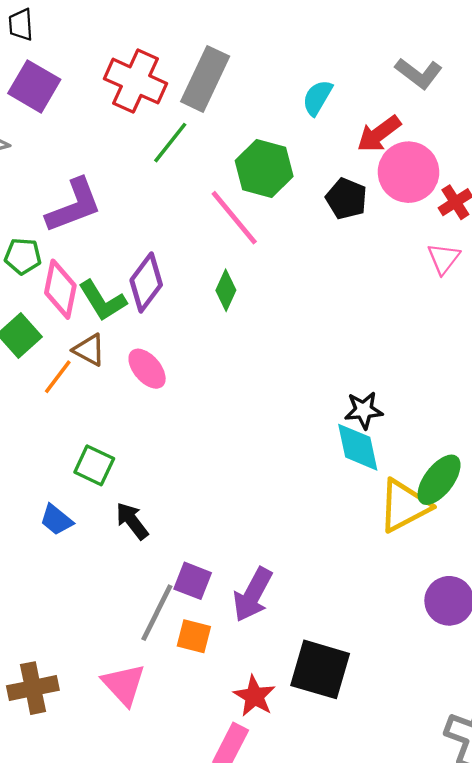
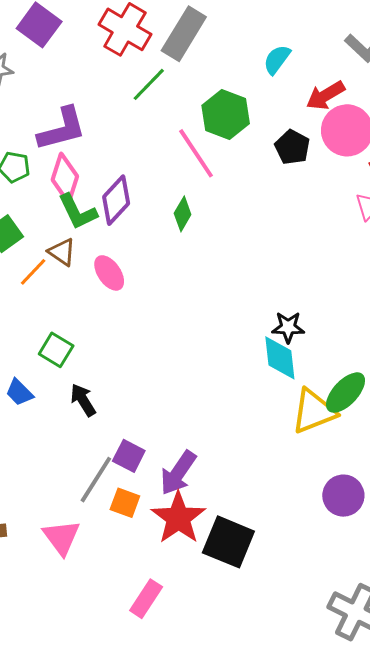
pink diamond: (60, 289) -> (65, 178), moved
red star: (254, 696) -> (178, 518), moved, size x1.5

